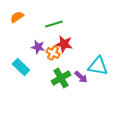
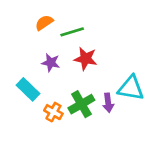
orange semicircle: (17, 17) -> (44, 23), moved
orange cross: (53, 53) -> (53, 112), moved
purple arrow: (81, 77) -> (108, 103), turned 40

